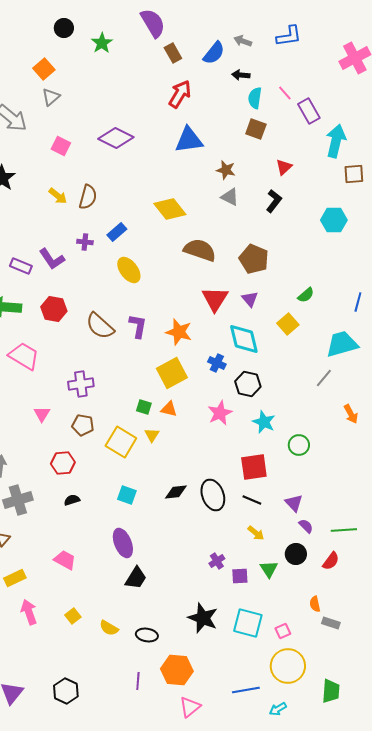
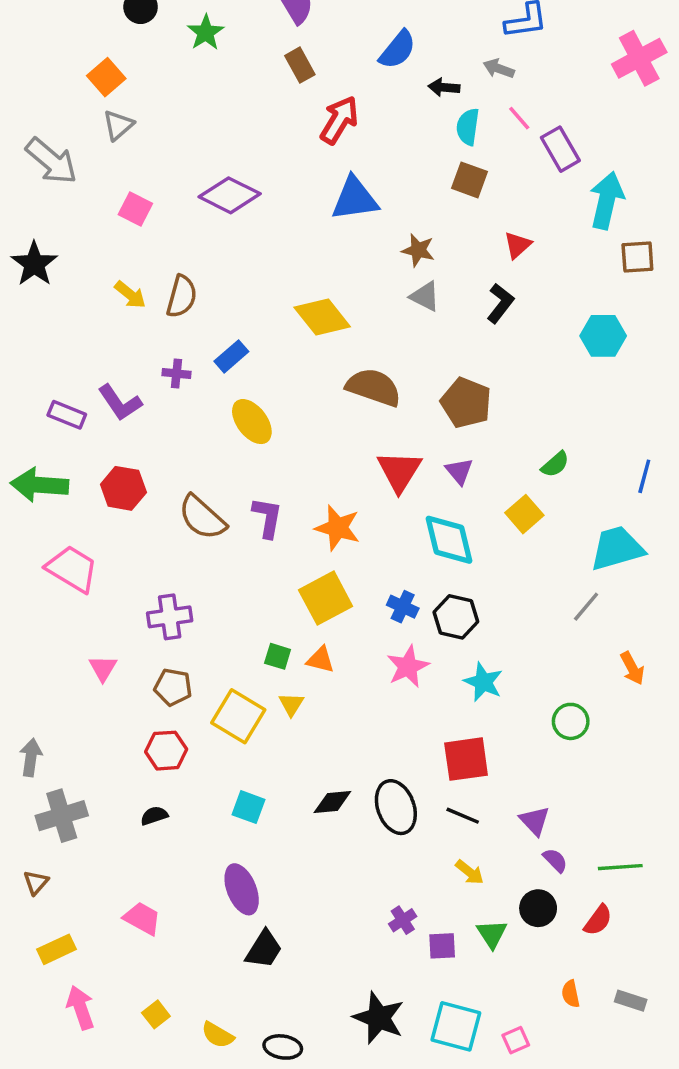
gray arrow: (243, 41) -> (499, 69), moved
brown rectangle: (173, 53) -> (300, 65), moved
blue cross: (217, 363) -> (403, 607), moved
green circle: (299, 445) -> (571, 721), moved
red hexagon: (63, 463) -> (166, 751), moved
gray rectangle: (331, 623) -> (631, 1001), moved

